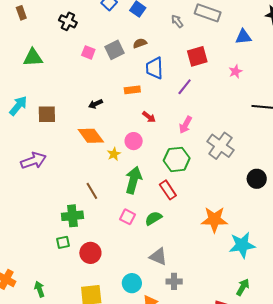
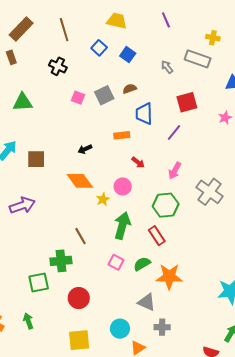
orange star: (214, 220) -> (169, 277), moved
green square: (63, 242) -> (39, 283), moved, size x1.5
green arrow: (39, 289) -> (28, 321), moved

